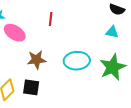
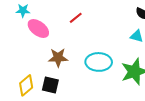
red line: (51, 19) -> (76, 18), turned 40

